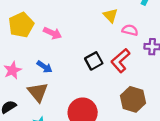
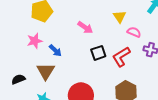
pink arrow: (53, 33) -> (85, 28), moved
pink star: (13, 70) -> (35, 41), moved

